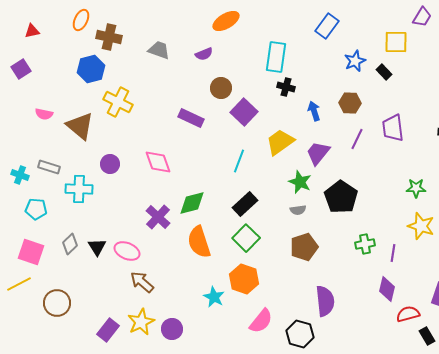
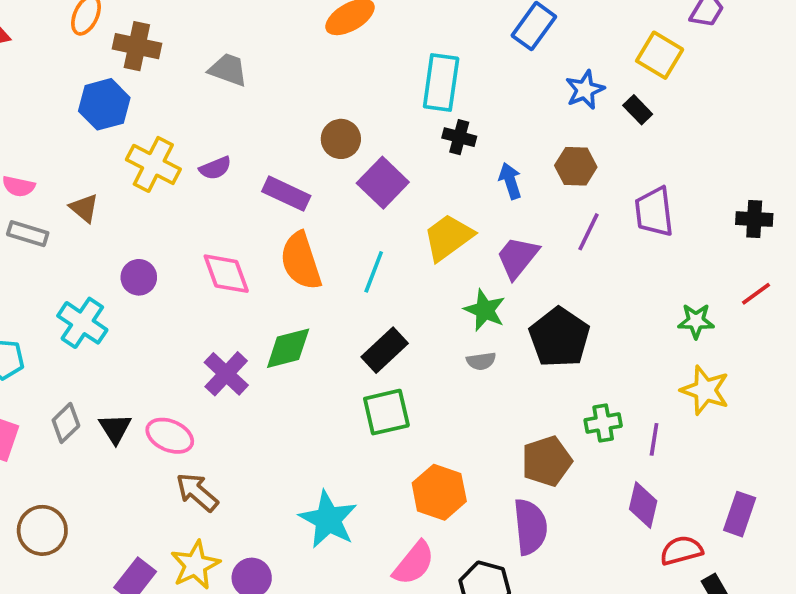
yellow square: (396, 42) -> (660, 55), turned 30
purple semicircle: (204, 54) -> (215, 168), moved
brown triangle: (80, 126) -> (84, 208), size x0.6
gray rectangle: (49, 167) -> (28, 234), moved
cyan cross: (79, 189) -> (82, 323), turned 32
green square: (246, 238) -> (386, 412), turned 32
orange semicircle: (199, 242) -> (301, 261), moved
brown pentagon: (304, 247) -> (547, 461), moved
orange hexagon: (244, 279) -> (439, 492), moved
cyan star: (214, 297) -> (328, 519), size x1.5

